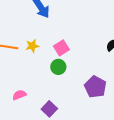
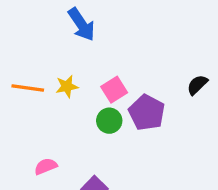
purple pentagon: (95, 87) -> (147, 113), moved

